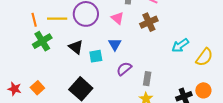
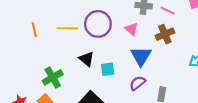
orange line: (34, 20) -> (34, 30), moved
green cross: (42, 41) -> (53, 77), moved
blue triangle: (115, 44) -> (141, 56), moved, size x1.5

